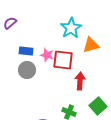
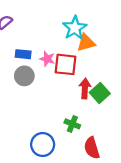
orange triangle: (91, 45) -> (86, 43), moved
green square: (98, 106) -> (100, 93), moved

